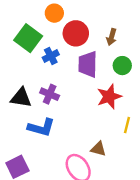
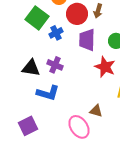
brown arrow: (112, 37) -> (98, 11), moved
red star: (109, 97) -> (105, 67), turned -30

